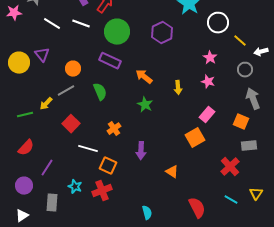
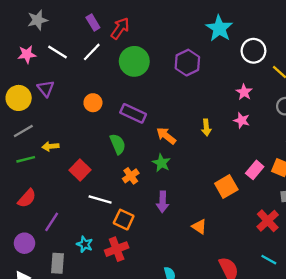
pink star: (14, 13) -> (27, 54), moved
white line: (81, 24) -> (92, 52), turned -66
purple rectangle: (110, 61) -> (133, 113), moved
orange circle: (73, 69) -> (93, 103), moved
orange arrow: (144, 77) -> (166, 136), moved
gray line: (66, 91) -> (23, 131), moved
green semicircle: (100, 92) -> (118, 144), moved
yellow arrow: (46, 104) -> (50, 146), turned 40
green star: (145, 105) -> (161, 163), moved
pink rectangle: (207, 115) -> (255, 170), moved

